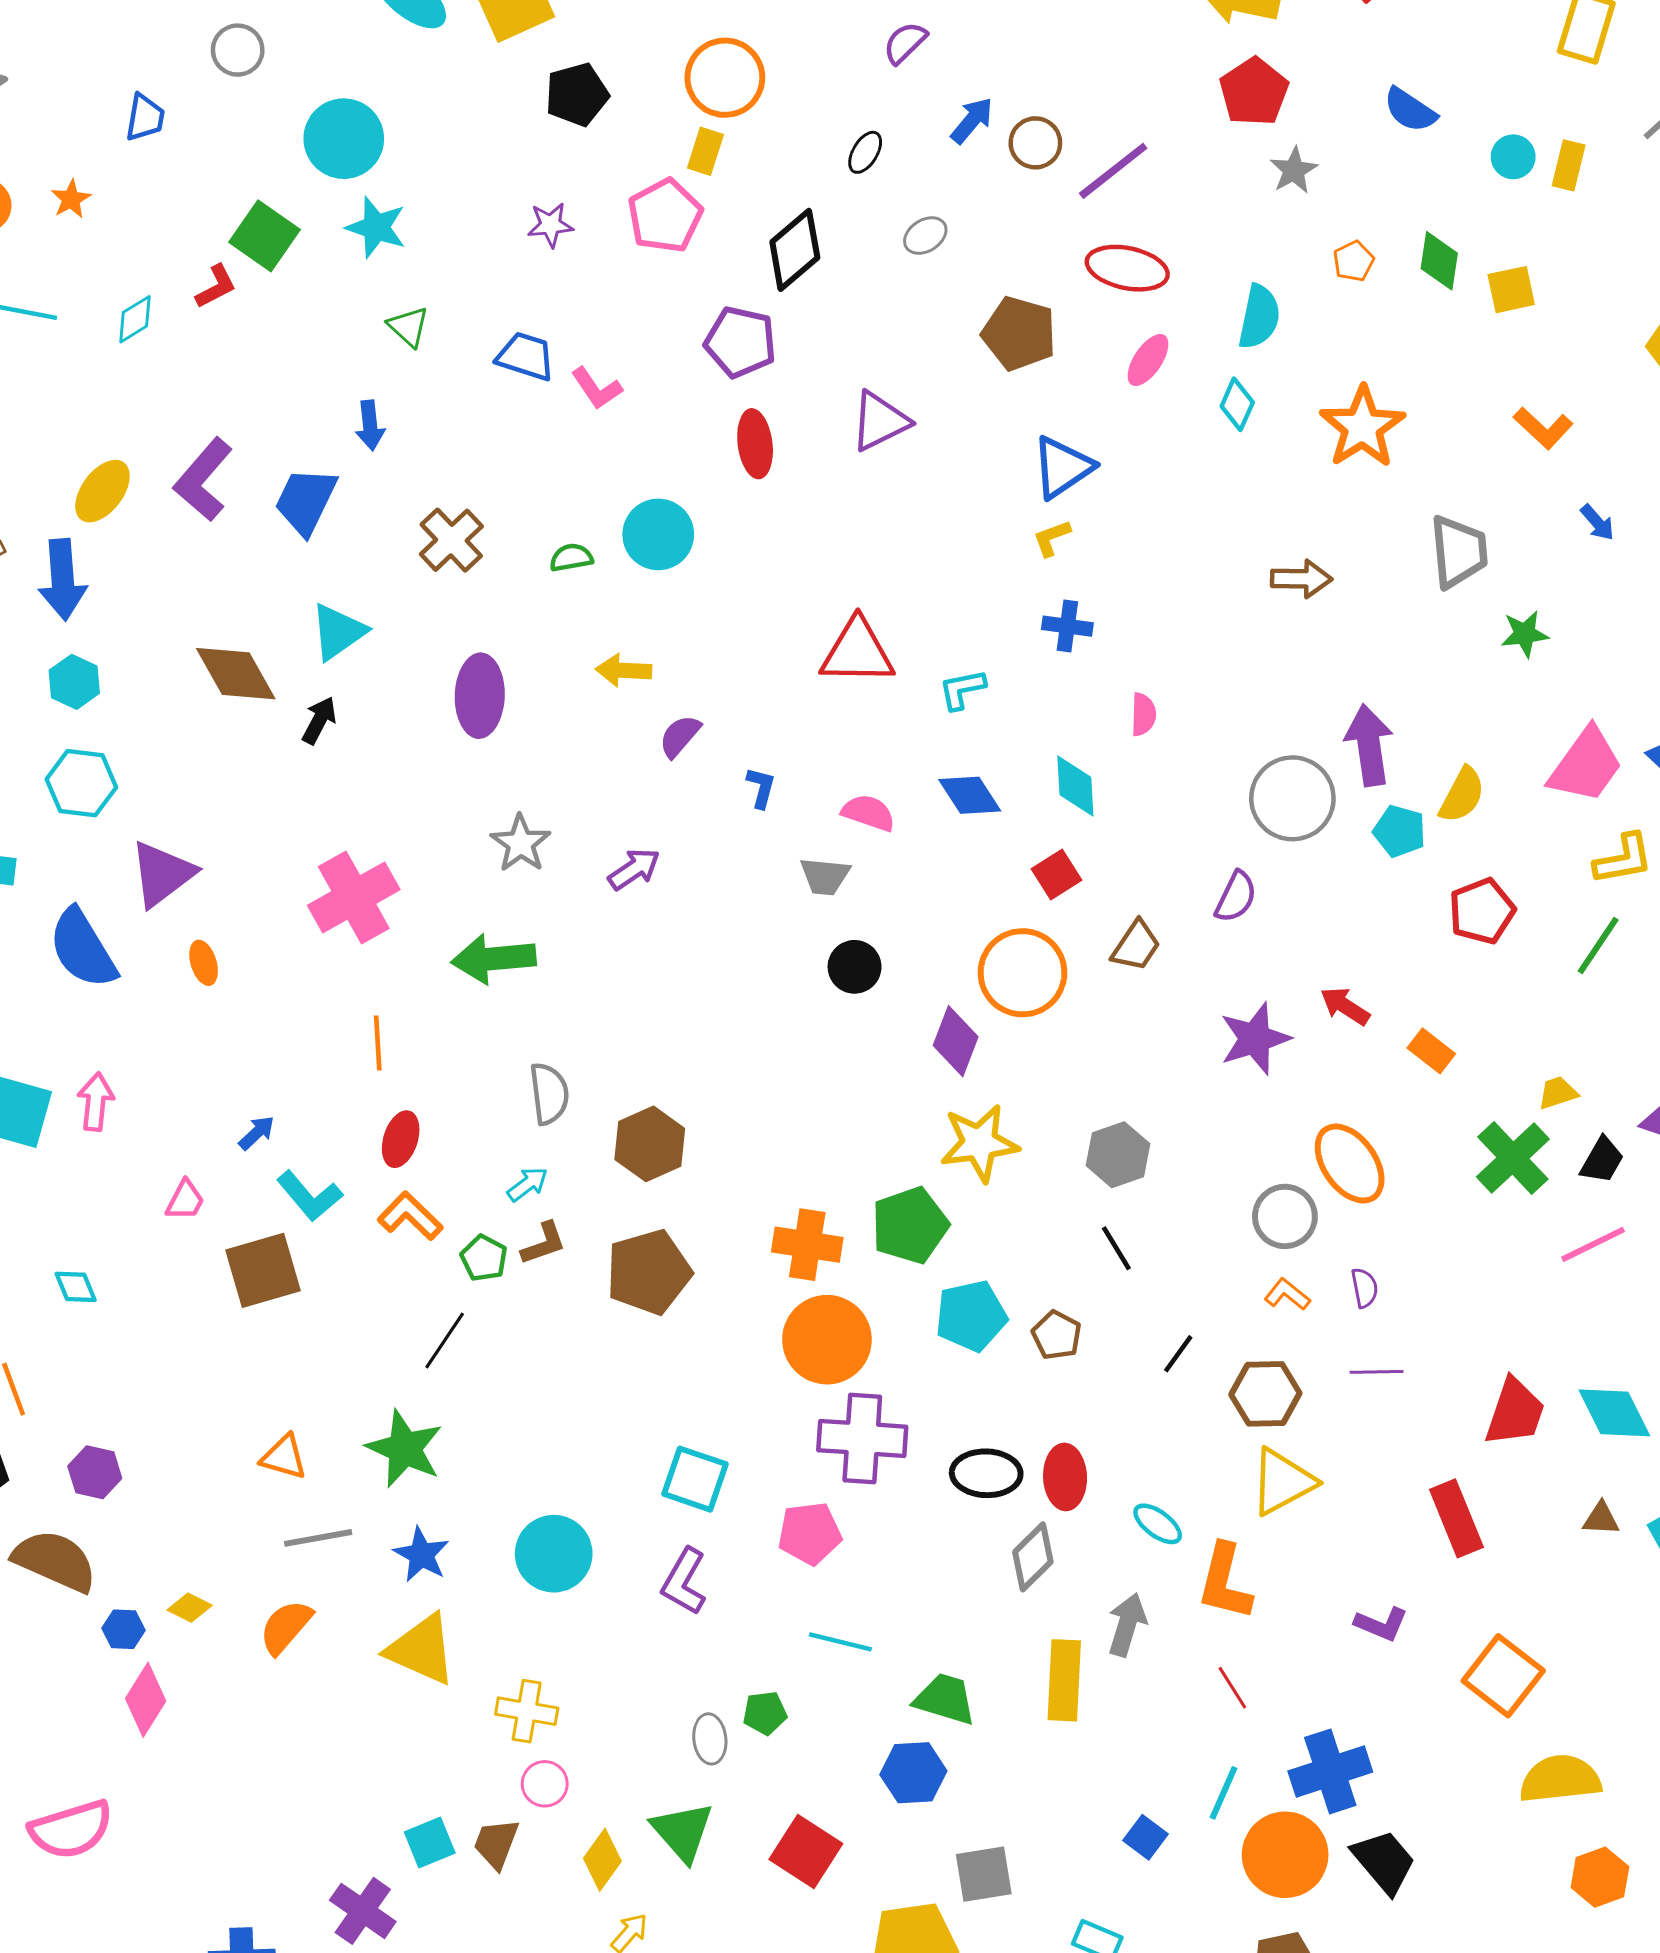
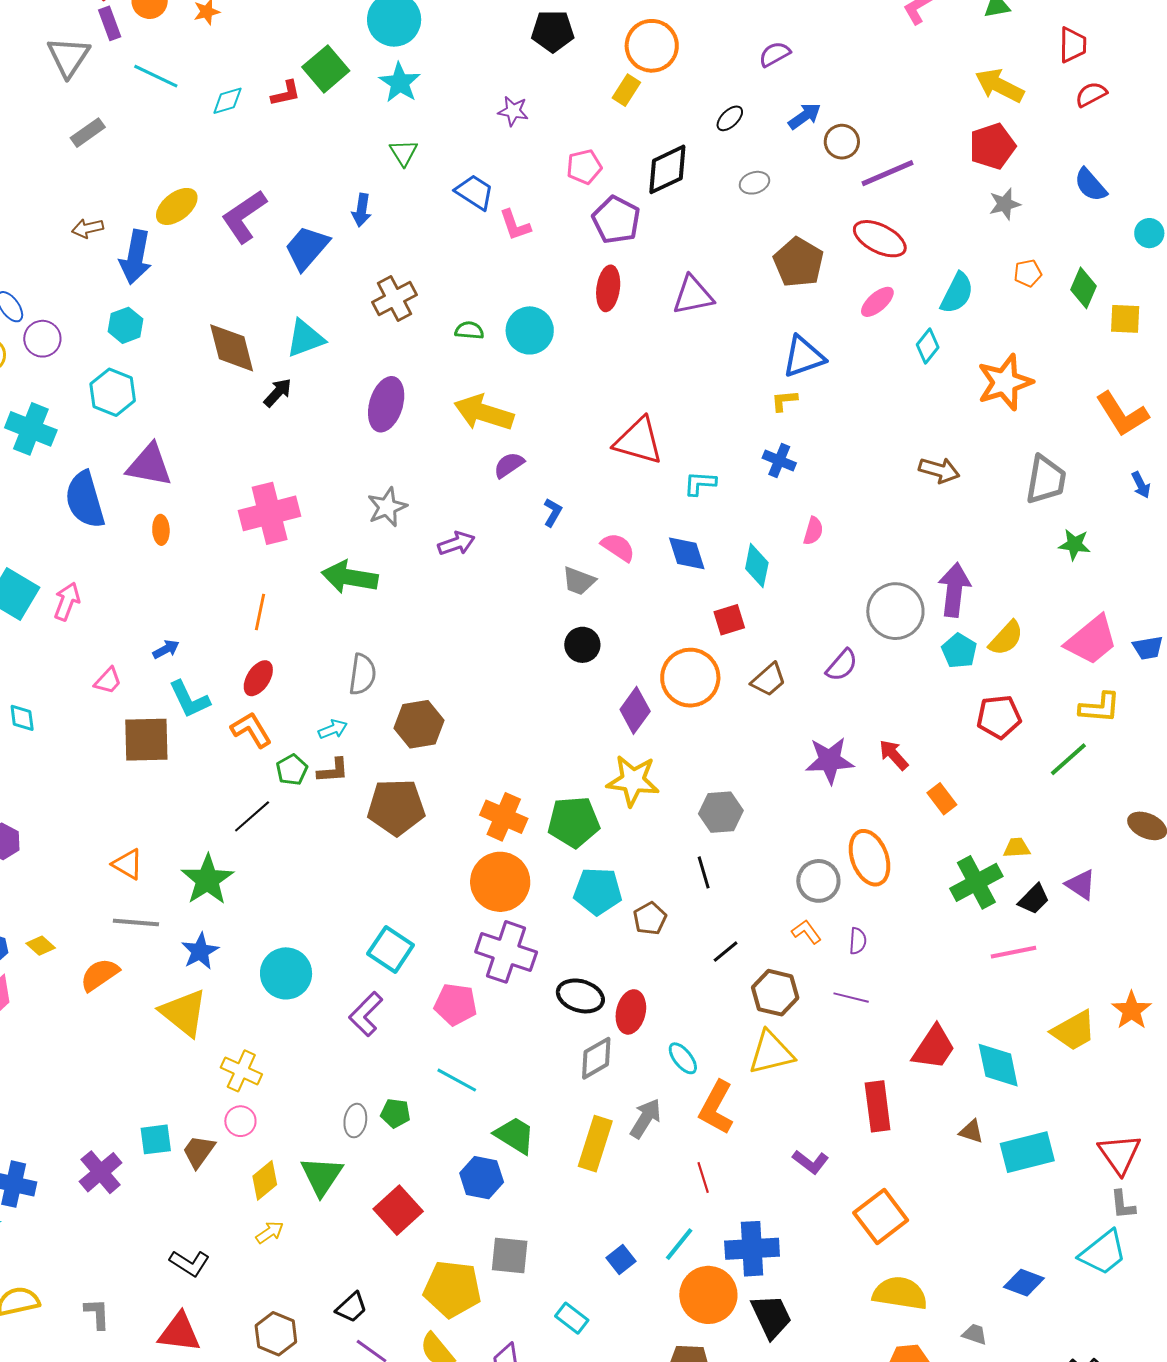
pink pentagon: (665, 216) -> (584, 167), moved, size x0.7
orange L-shape: (1543, 428) -> (1122, 414), size x1.4
yellow arrow: (624, 670) -> (484, 413), size x1.6
purple triangle: (162, 874) -> (149, 465), turned 33

